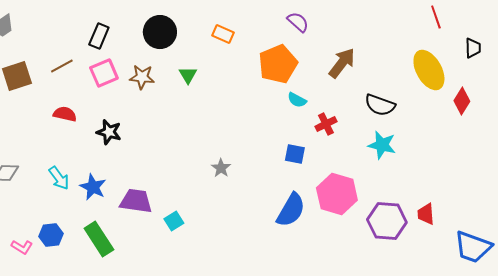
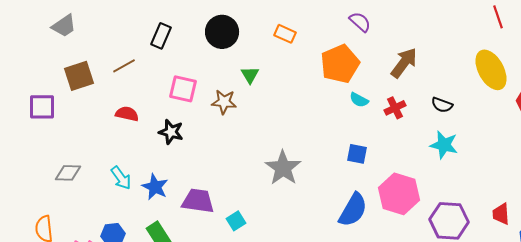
pink square: (104, 73) -> (183, 89), moved, turned 36
brown star: (142, 77) -> (224, 102), moved
black semicircle: (380, 105) -> (442, 105), size x0.7
red cross: (326, 124) -> (395, 108), moved
gray star: (221, 168) -> (283, 168), size x1.8
red trapezoid: (426, 214) -> (501, 214), moved

